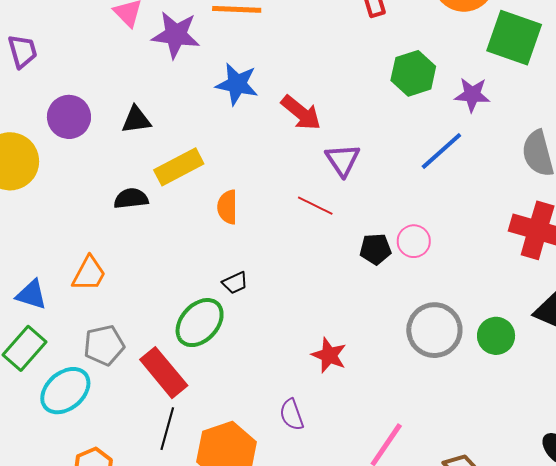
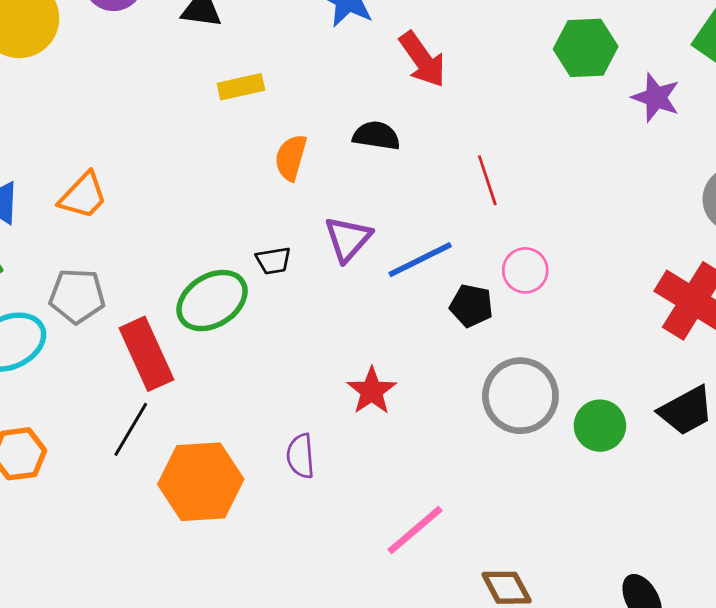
blue line: (441, 151) -> (420, 260), moved
purple triangle: (343, 160) -> (348, 239), moved
yellow rectangle: (179, 167) -> (241, 87), size x0.7
black semicircle: (131, 198) -> (376, 136), moved
red line: (315, 206) -> (487, 180), moved, turned 30
black pentagon: (376, 249) -> (471, 306), moved

